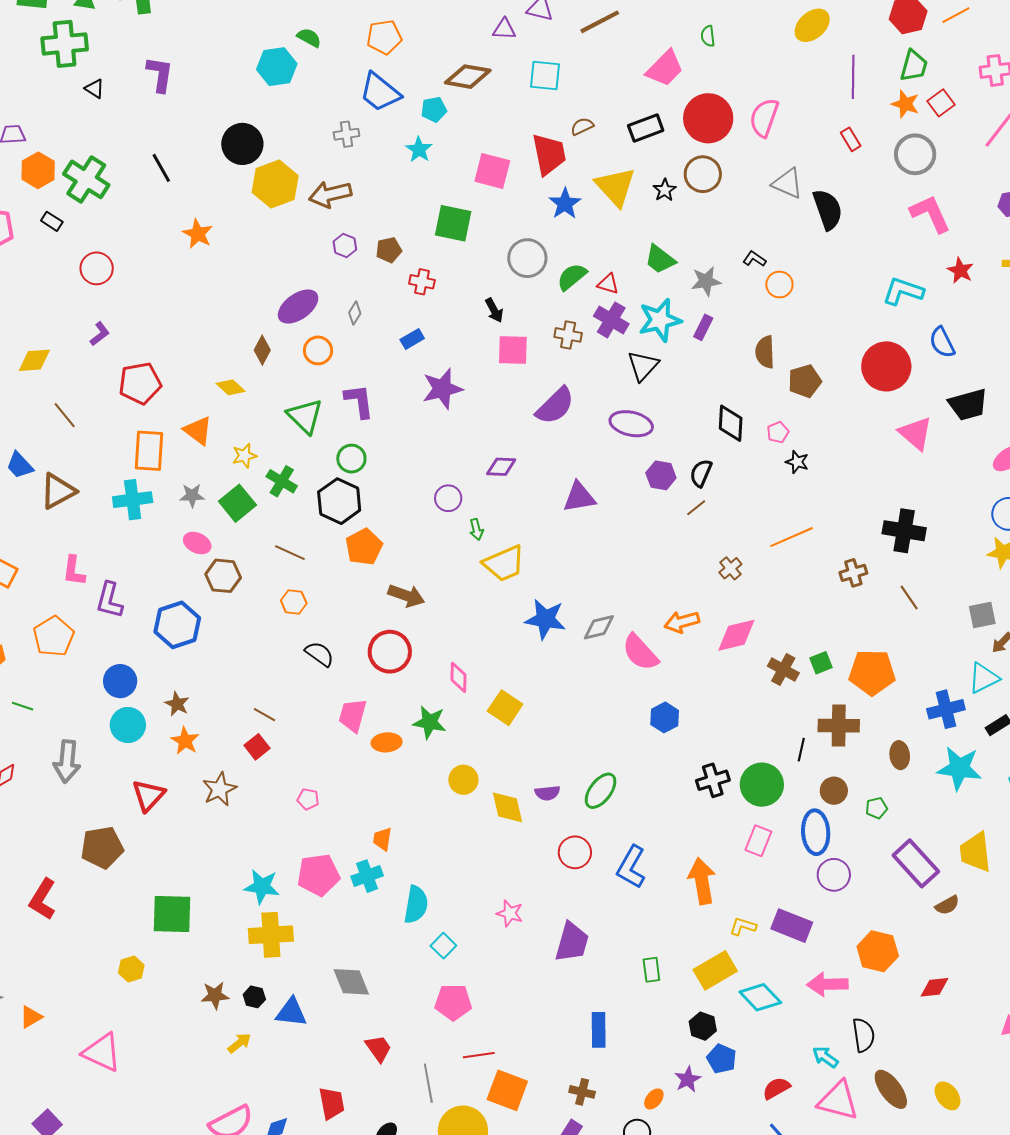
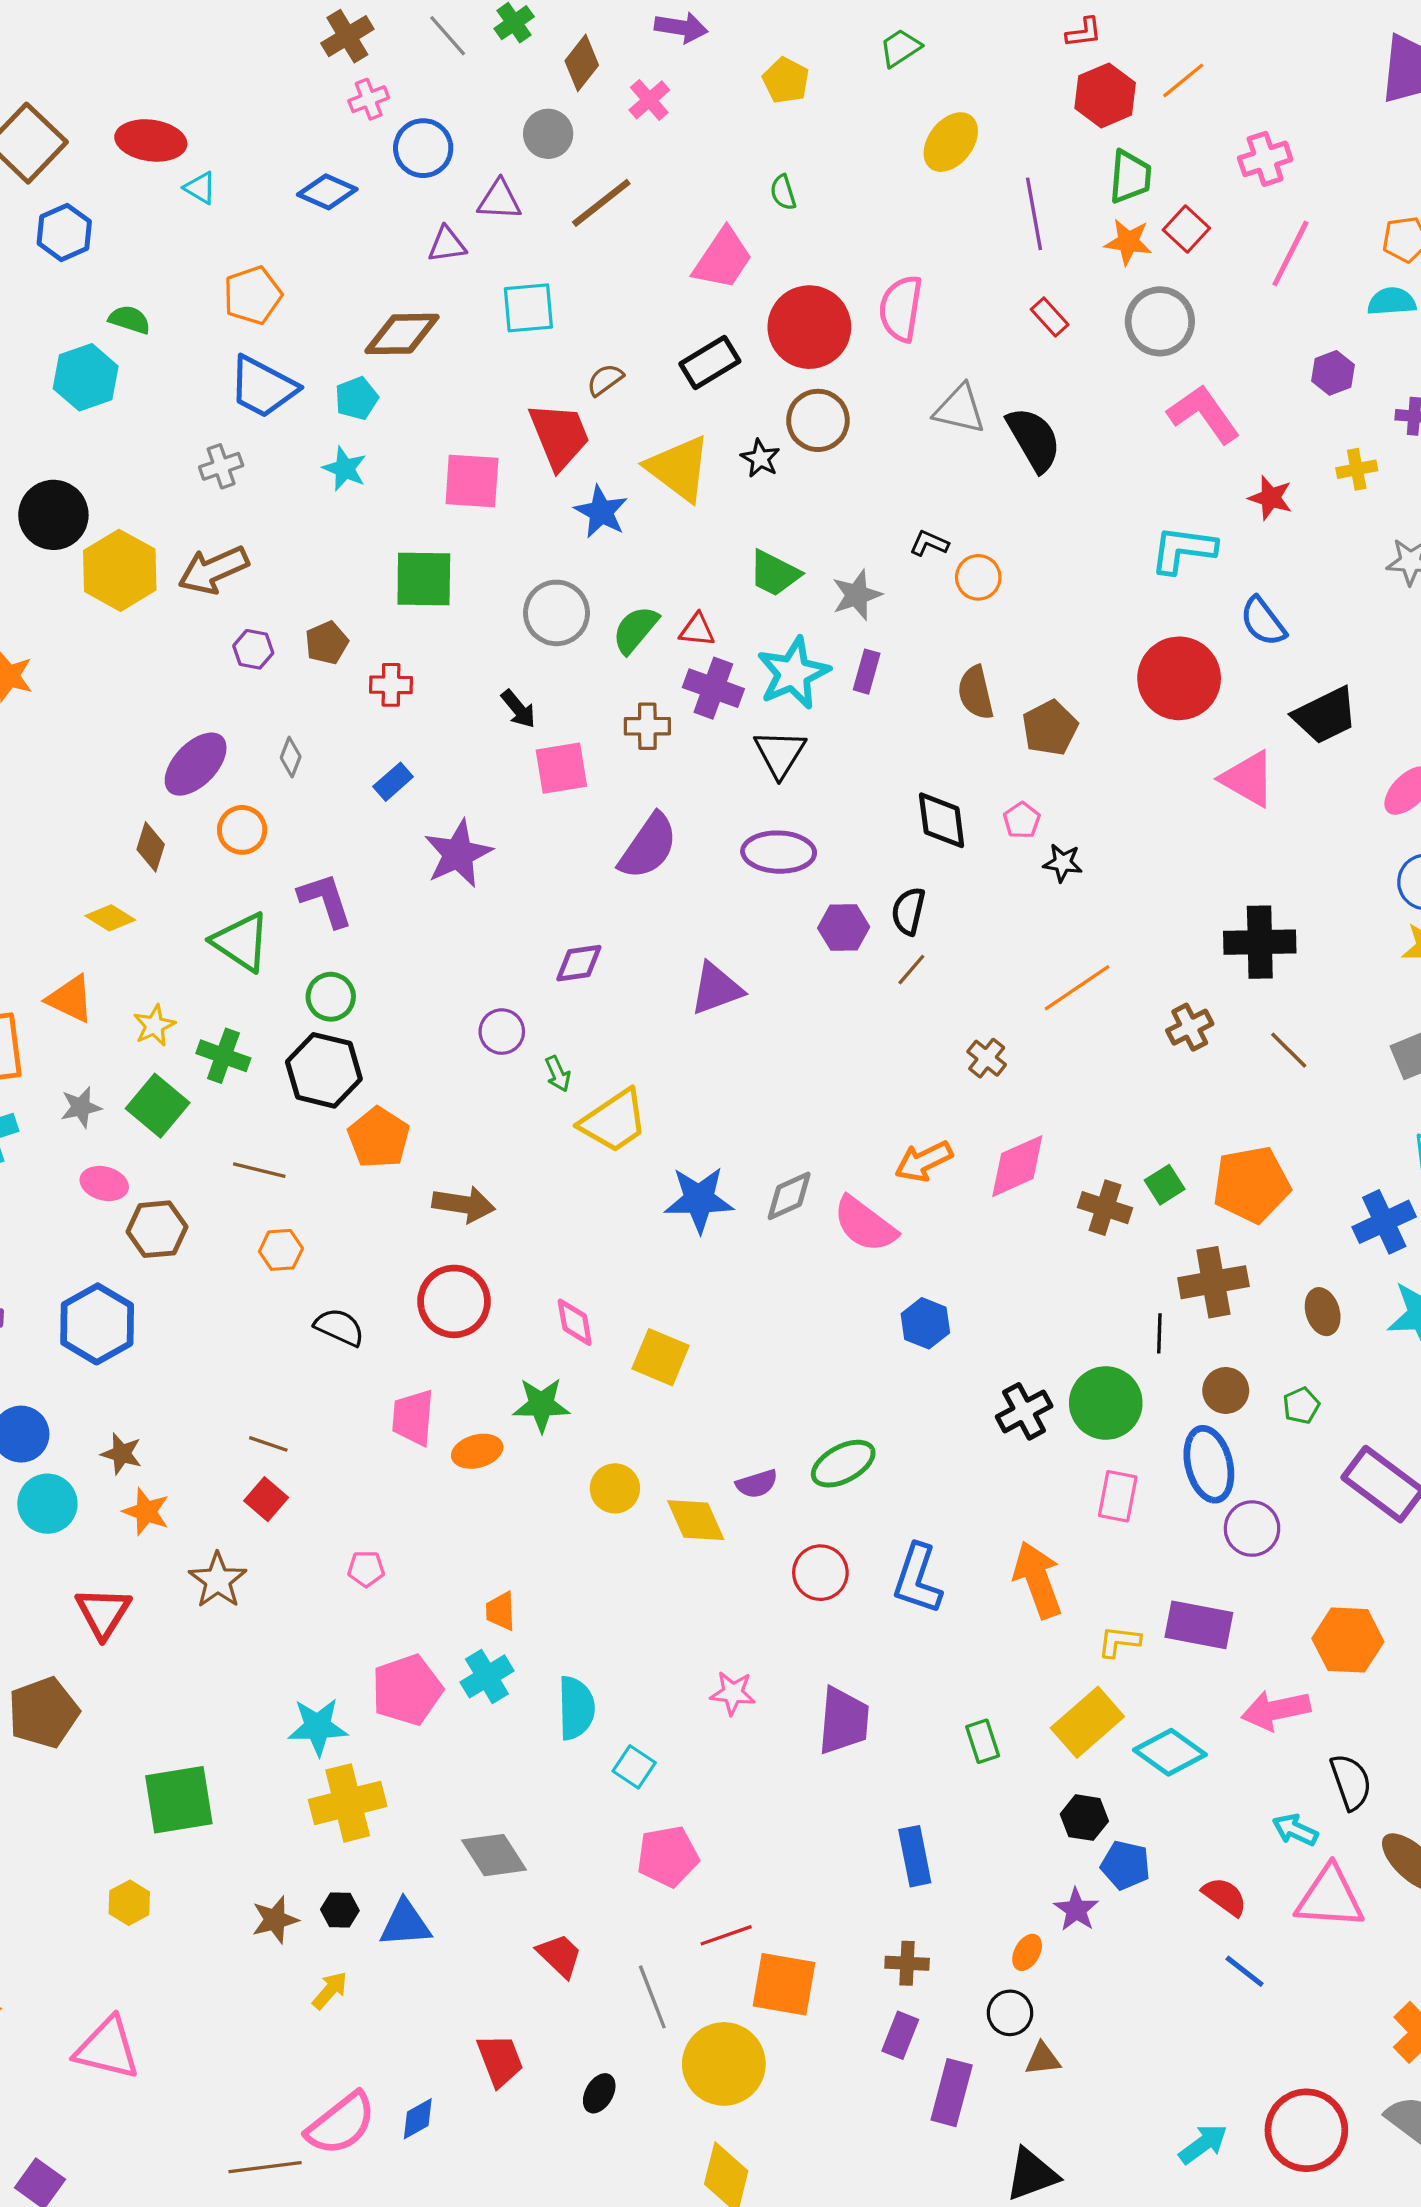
green ellipse: (601, 791) -> (843, 1464), turned 36
red semicircle: (776, 1088) -> (1225, 1896), turned 76

